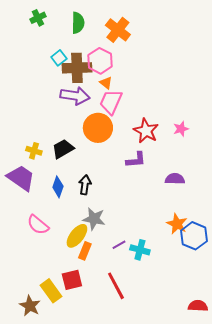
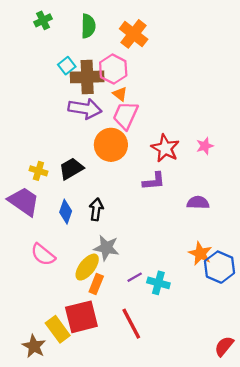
red square: (72, 280) -> (81, 317), size x1.4
red semicircle: (198, 306) -> (224, 346), turned -54

